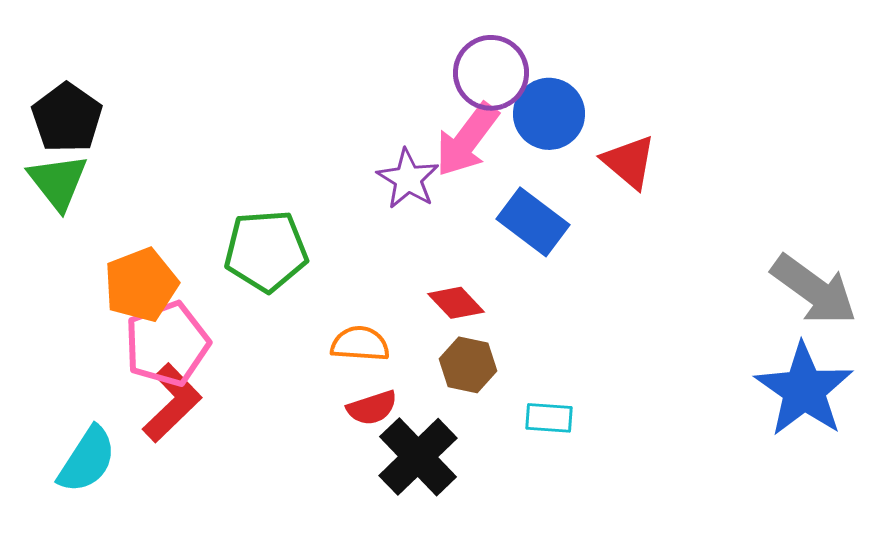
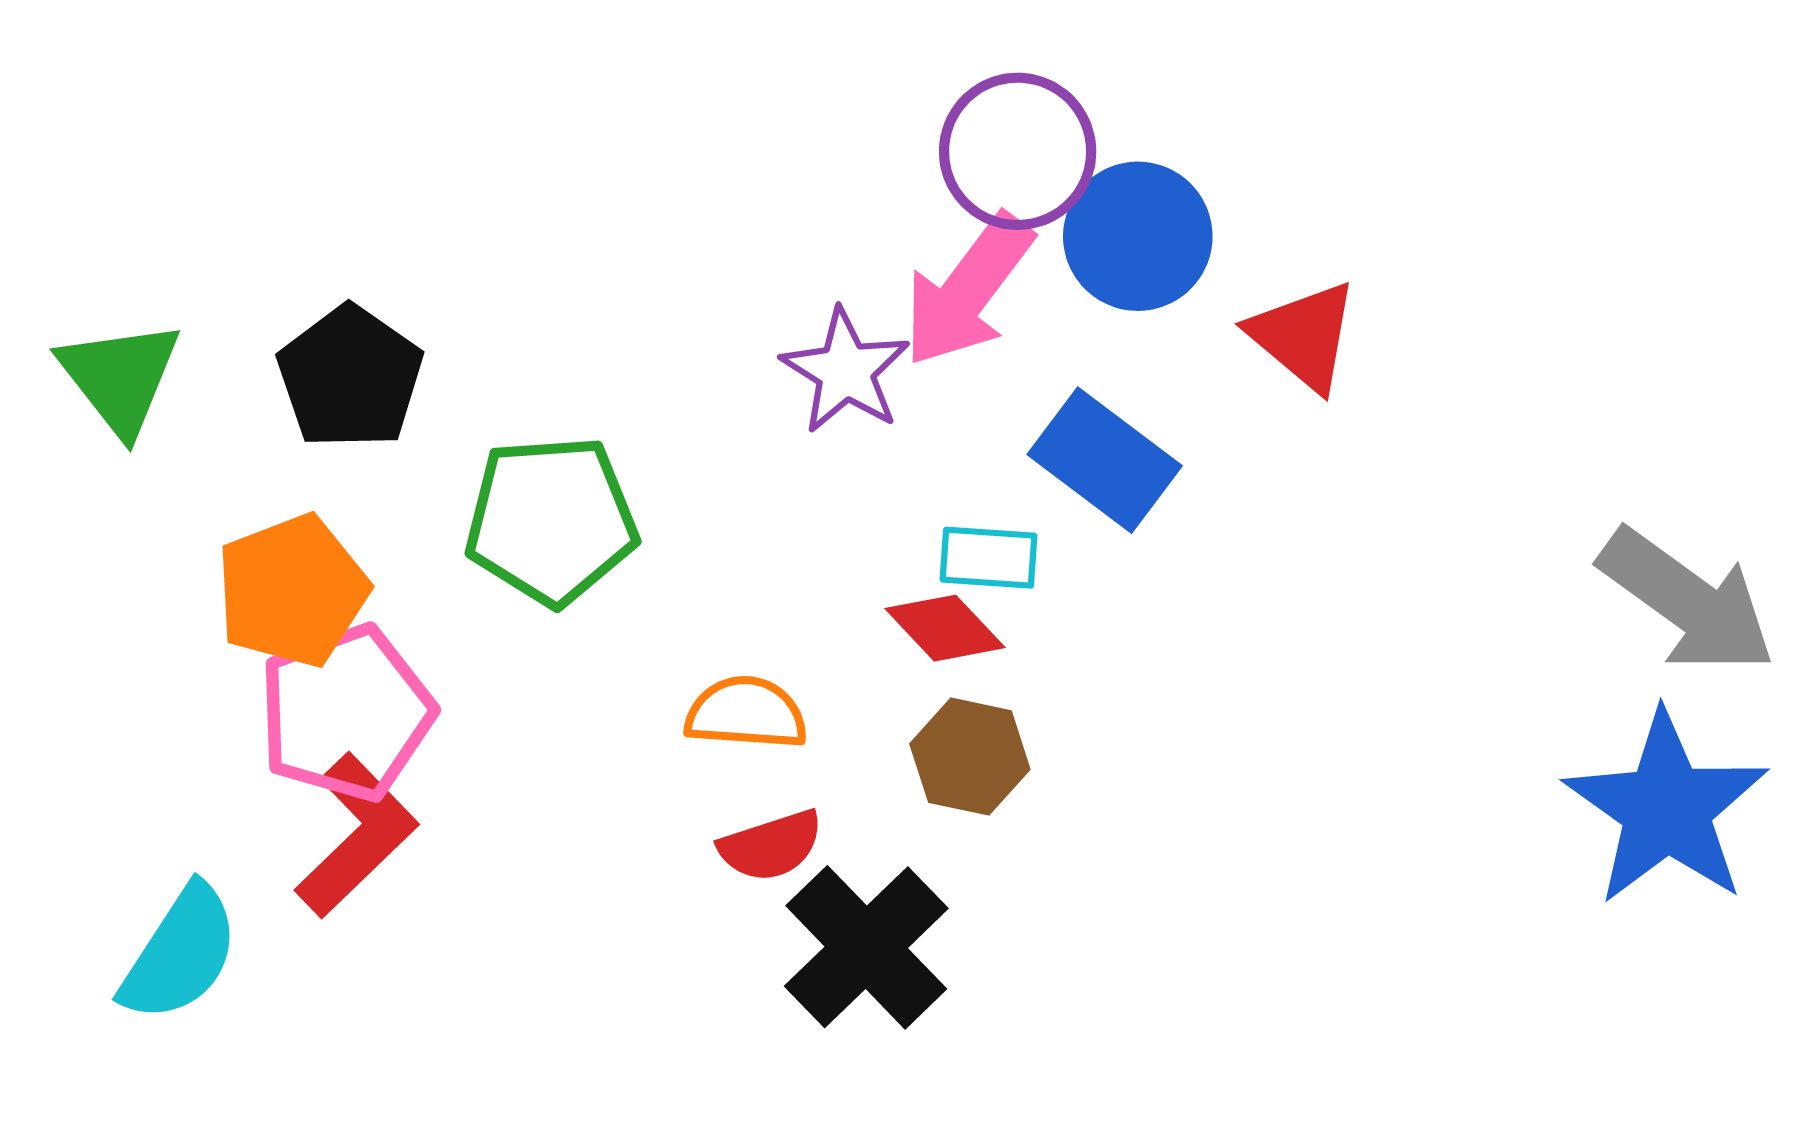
black pentagon: (67, 118) -> (350, 377), moved
cyan rectangle: (549, 418) -> (989, 558), moved

